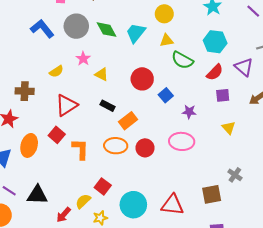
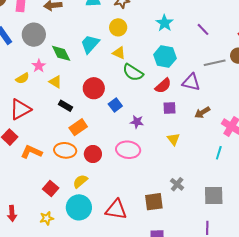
green diamond: (107, 30) -> (61, 53), moved
yellow triangle: (167, 40) -> (119, 53), turned 32
purple triangle: (244, 67) -> (191, 82), turned -30
yellow semicircle: (56, 71) -> (22, 78), moved
black rectangle: (107, 106) -> (65, 106), moved
orange L-shape: (80, 149) -> (31, 152), turned -70
yellow semicircle: (83, 201) -> (80, 181), moved
red arrow: (64, 215) -> (12, 213), turned -49

